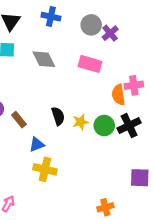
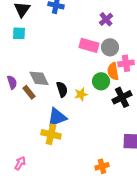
gray circle: (91, 25) -> (110, 47), moved
gray diamond: (44, 59) -> (39, 78), moved
green circle: (104, 126) -> (101, 81), moved
blue triangle: (37, 145) -> (57, 117), moved, size x1.5

